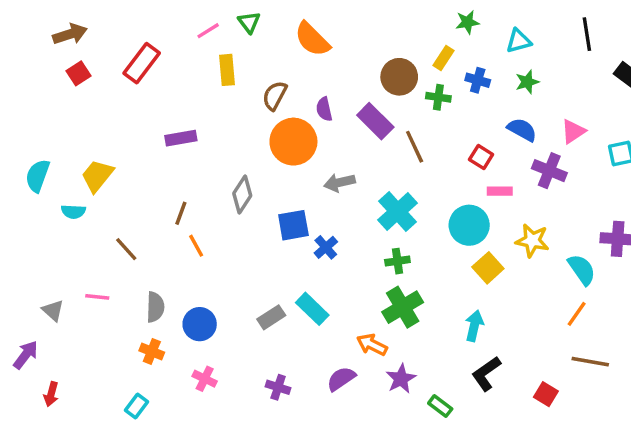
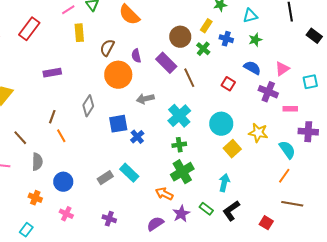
green cross: (438, 97) -> (203, 49), turned 32
pink rectangle: (500, 191) -> (290, 109), moved
gray semicircle: (155, 307) -> (37, 162), moved
purple semicircle: (341, 379) -> (155, 224), moved
green rectangle: (440, 406) -> (206, 209), moved

